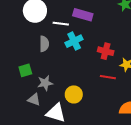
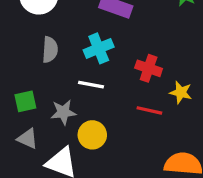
white line: (61, 24) -> (91, 85), moved
green square: (25, 70) -> (25, 101), moved
gray star: (45, 83) -> (63, 112), moved

